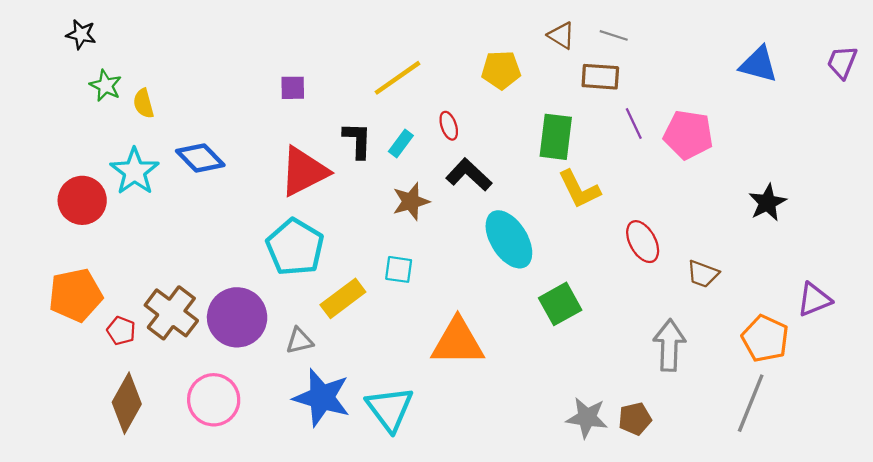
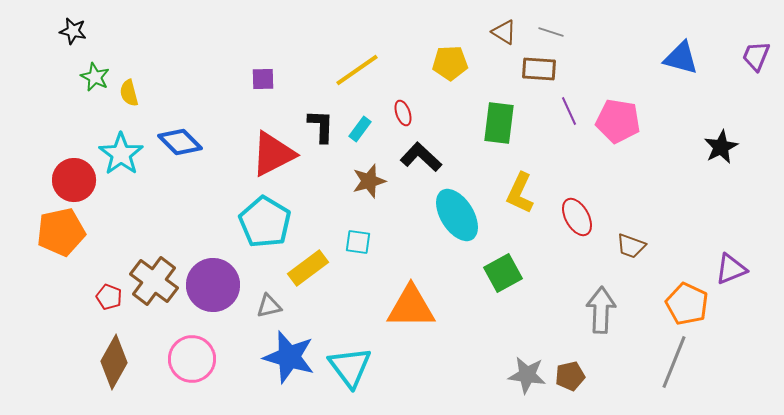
yellow L-shape: (579, 189) -> (520, 193), moved, turned 51
black star: (767, 203) -> (721, 147), moved
orange pentagon: (75, 295) -> (61, 232), moved

